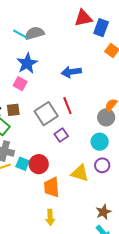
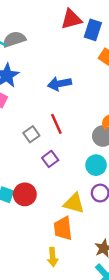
gray square: (46, 114) -> (31, 134), size x0.6
orange trapezoid: (52, 187) -> (63, 228), moved
yellow arrow: (50, 217) -> (53, 257), moved

